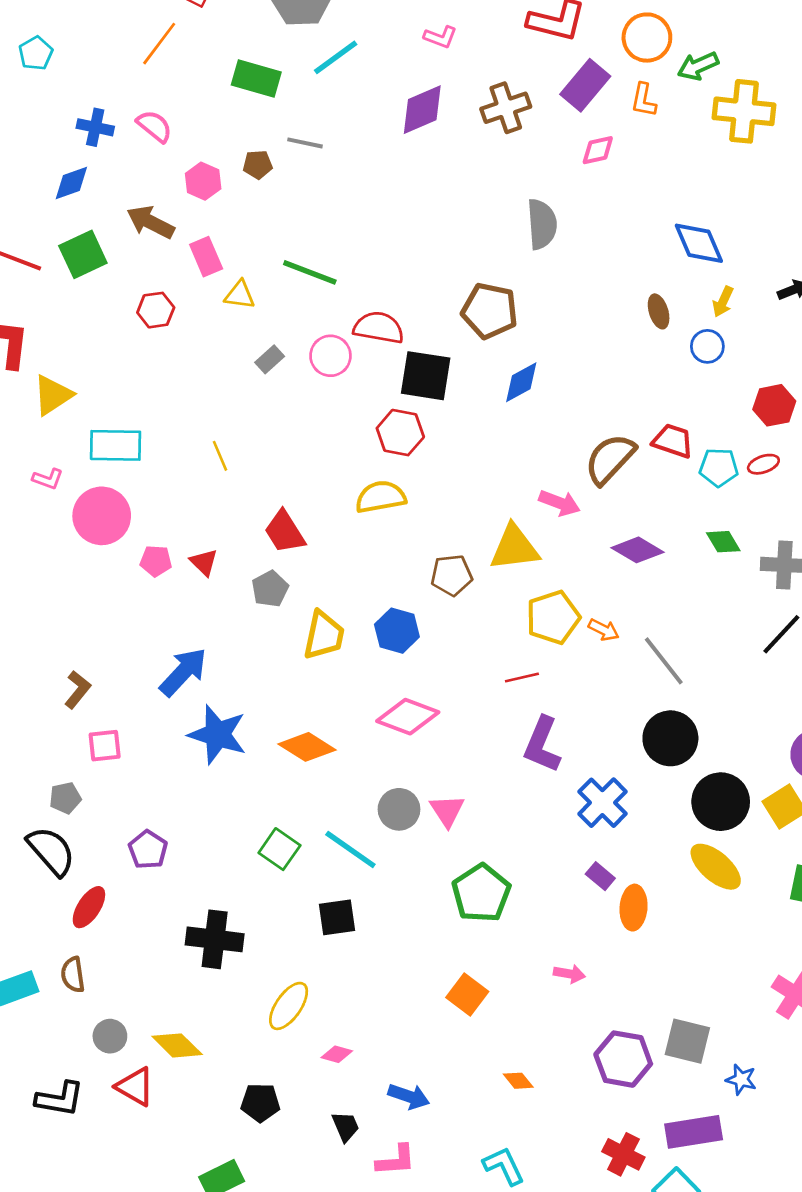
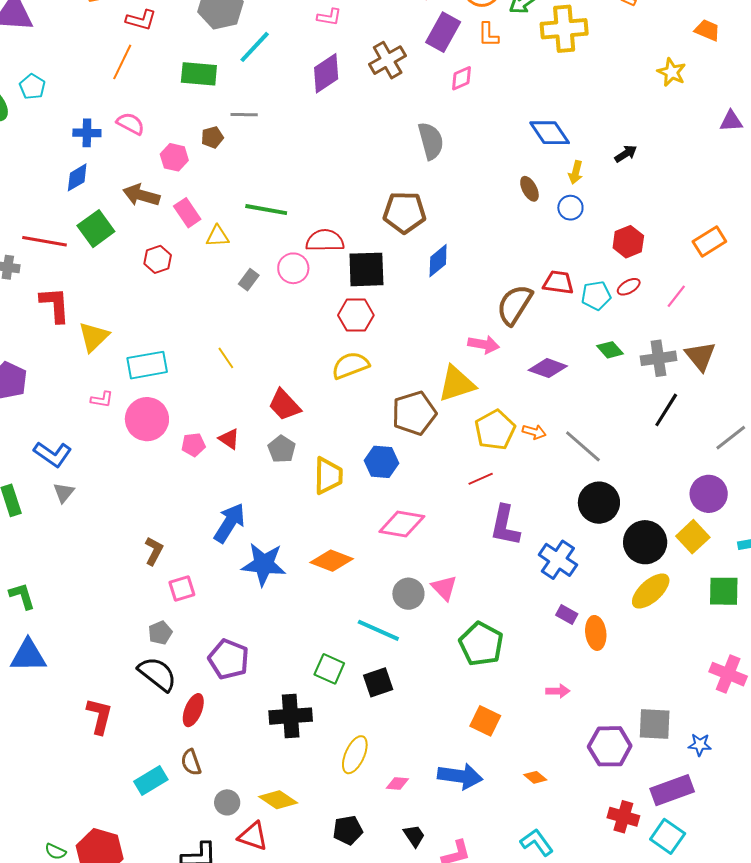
brown pentagon: (452, 575) -> (414, 413), size x1.4
green square: (279, 849) -> (329, 669), moved
purple pentagon: (148, 850) -> (229, 659), size x1.4
yellow ellipse: (716, 867) -> (651, 591), turned -72
blue arrow: (409, 1096) -> (460, 776), moved, size x1.4

